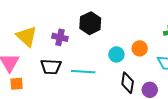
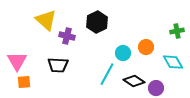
yellow triangle: (27, 36) -> (46, 20), moved
cyan line: (83, 72) -> (107, 74), moved, turned -65
black diamond: (128, 83) -> (134, 81), turned -65

